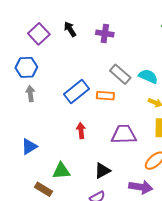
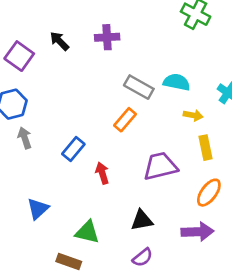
blue rectangle: (76, 91) -> (73, 149), moved, size x0.7
orange rectangle: (105, 96) -> (125, 120), turned -42
green triangle: (61, 171) -> (87, 232), turned 30
black triangle: (102, 171) -> (142, 220), turned 30

